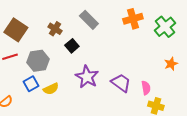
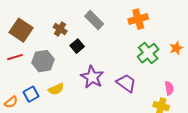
green cross: (165, 27) -> (148, 53), moved
orange star: (171, 64) -> (176, 48), moved
blue square: (31, 84) -> (31, 94), moved
pink semicircle: (146, 88) -> (169, 88), moved

